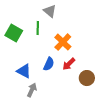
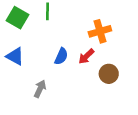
orange cross: (63, 42) -> (100, 31), moved, turned 30
blue triangle: (24, 71) -> (15, 56), moved

